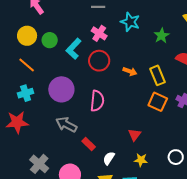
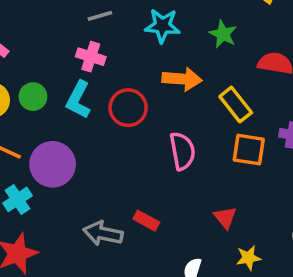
pink cross: (99, 33) -> (91, 57), moved
orange arrow: (130, 71) -> (182, 79), moved, size x1.5
purple circle: (61, 89) -> (53, 164), moved
pink semicircle: (97, 101) -> (182, 151), moved
red rectangle: (89, 144) -> (146, 221), moved

